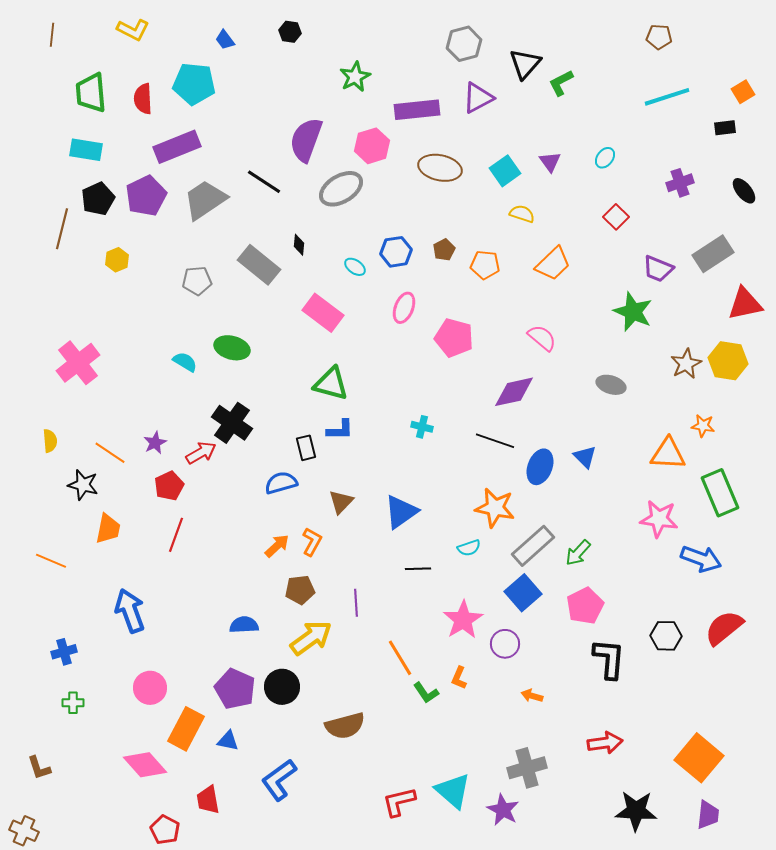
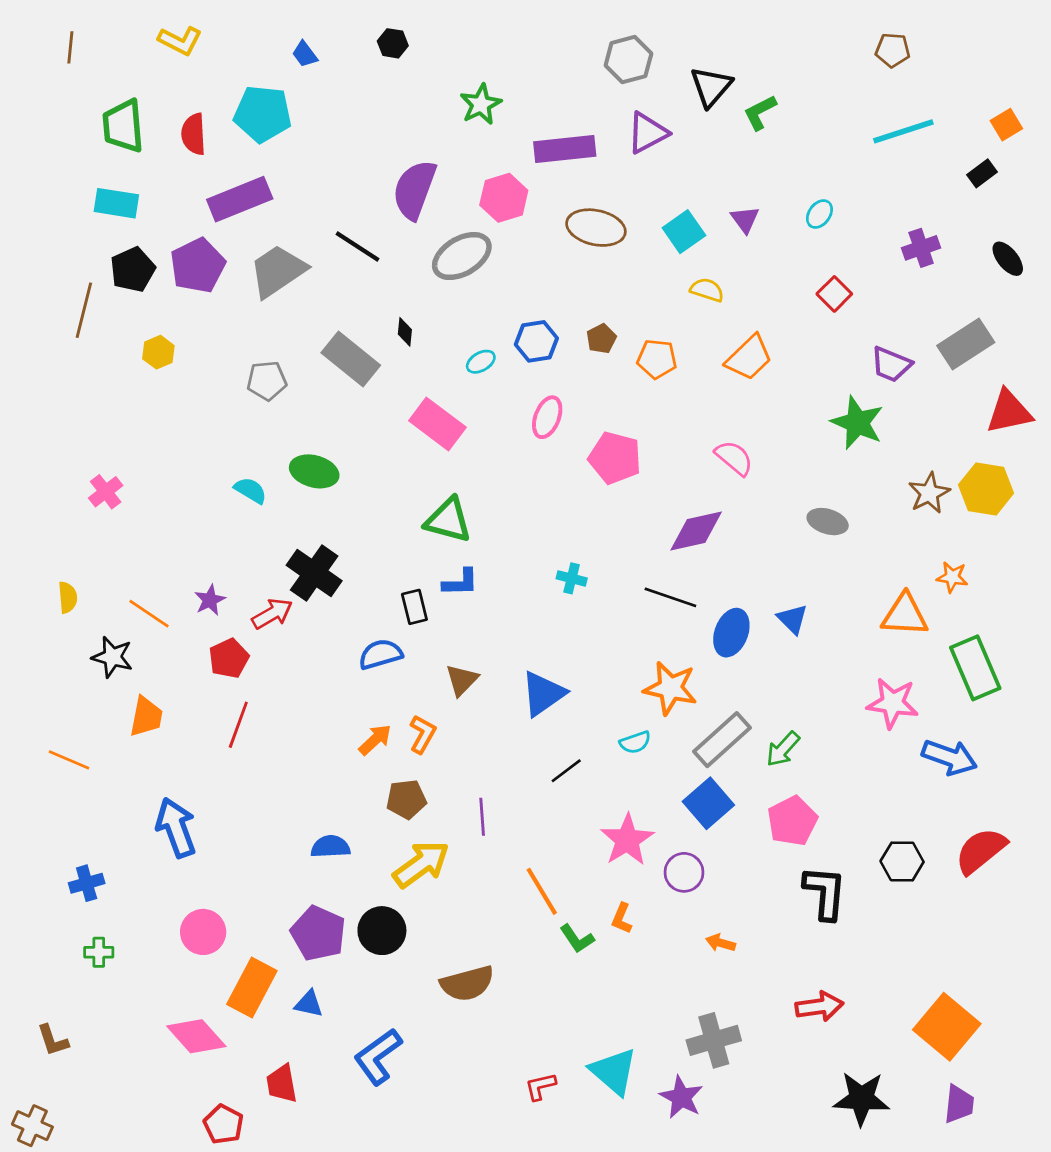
black rectangle: (725, 128) -> (982, 173), turned -30
cyan ellipse: (355, 267) -> (481, 362), turned -65
pink cross: (78, 363) -> (106, 492), size x0.6
black line: (418, 569) -> (566, 771), turned -35
red L-shape: (399, 802) -> (540, 1086), size x0.7

